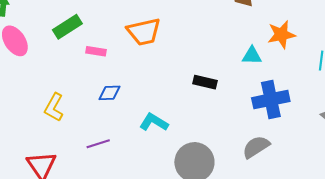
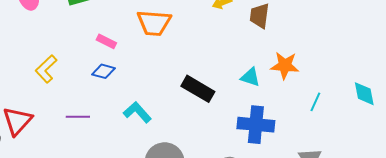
pink rectangle: (96, 51) -> (106, 41), moved
black rectangle: (205, 82) -> (198, 89), size x1.4

